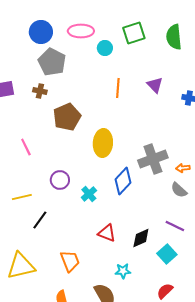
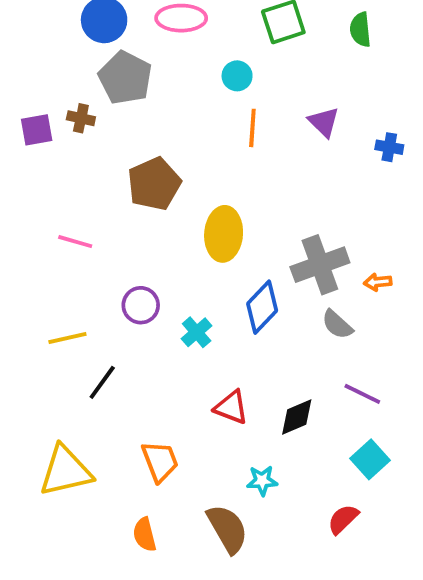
green semicircle: (174, 37) -> (360, 30), size x0.7
cyan circle: (105, 48) -> (237, 76), moved
brown cross: (40, 91) -> (81, 118), moved
pink line: (26, 147) -> (75, 242), turned -48
gray semicircle: (179, 190) -> (337, 324), moved
cyan square: (167, 254) -> (370, 459), moved

